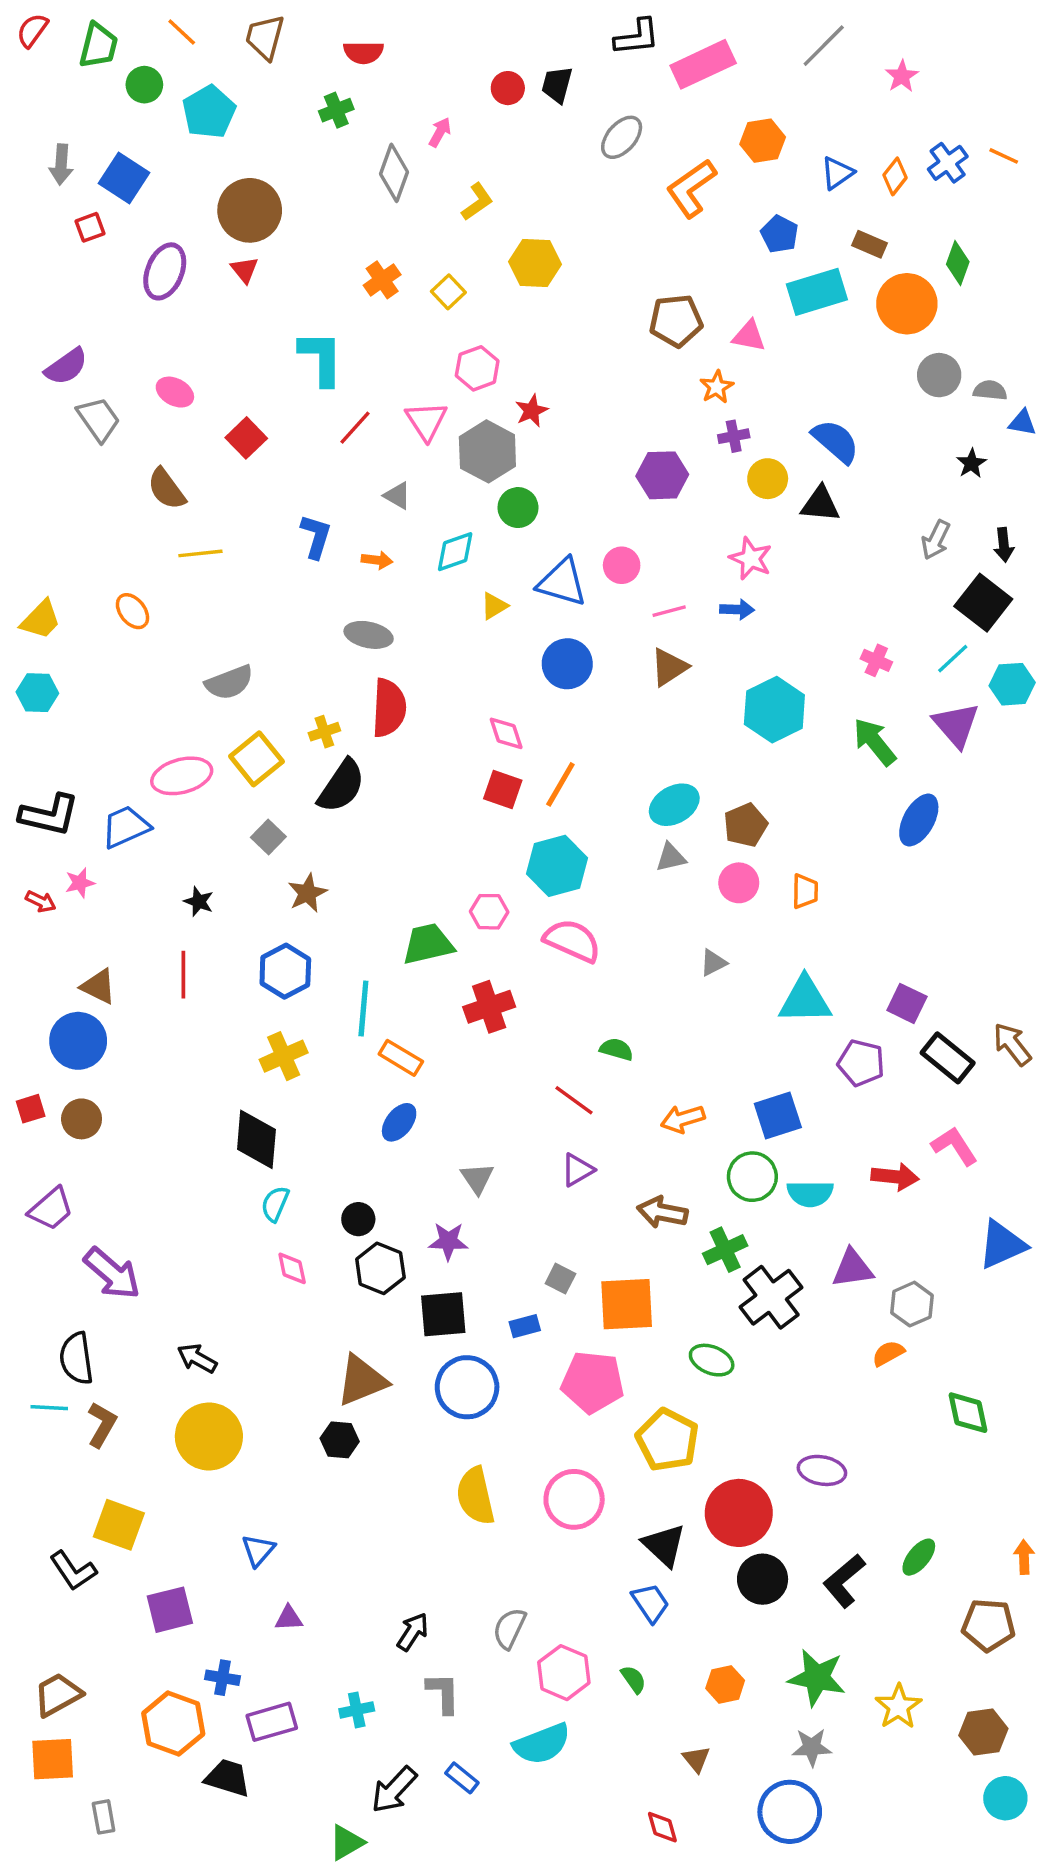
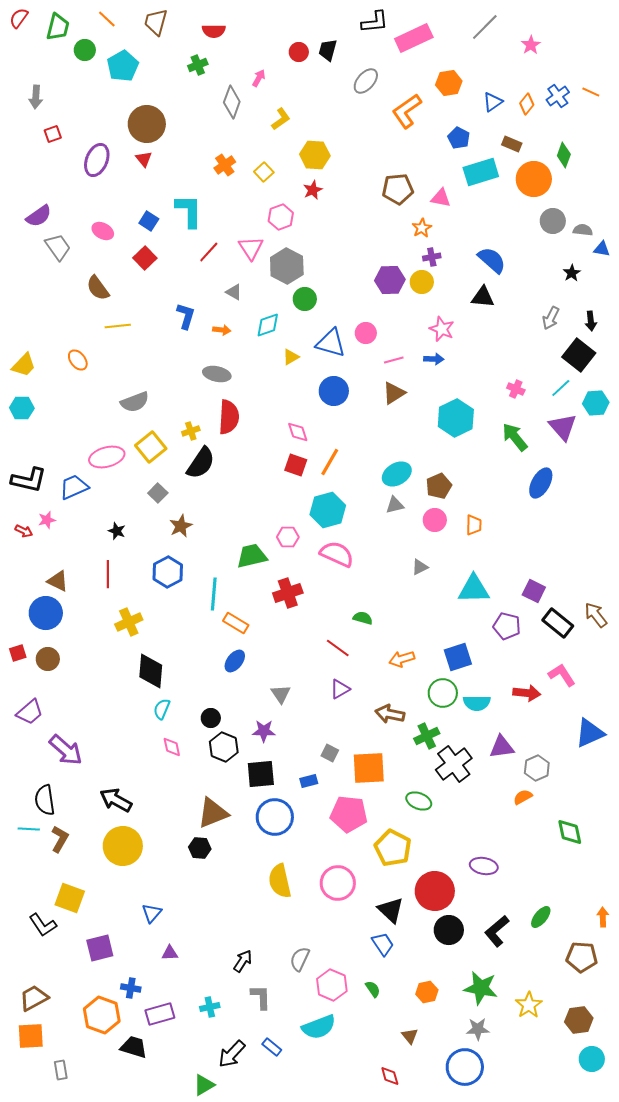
blue square: (124, 178) -> (149, 221), moved, size x0.7
red star: (532, 411) -> (313, 190), moved
yellow circle: (768, 479) -> (422, 282), moved
yellow cross: (284, 1056) -> (129, 622), moved
black arrow: (197, 1358) -> (116, 800), size x1.4

